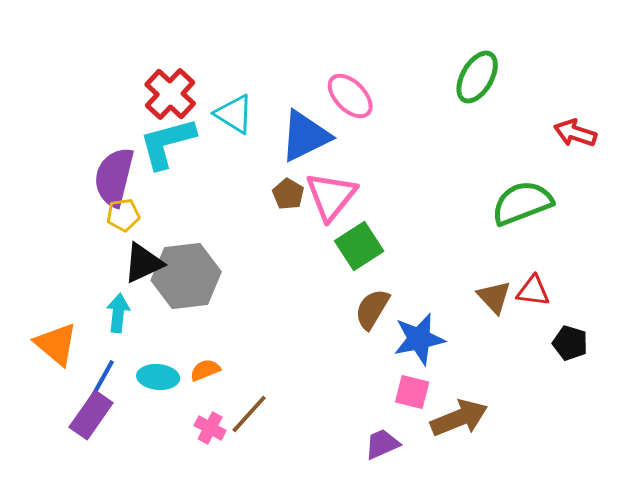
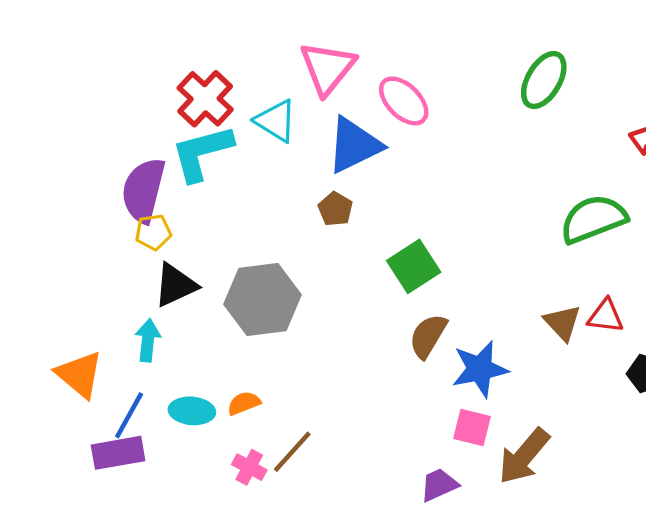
pink triangle: (331, 196) -> (328, 68), moved
gray hexagon: (186, 276) -> (263, 299), moved
purple rectangle: (91, 415) -> (118, 453), turned 45
brown arrow: (459, 418) -> (524, 456), turned 152

